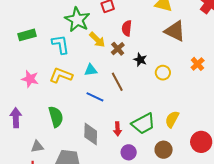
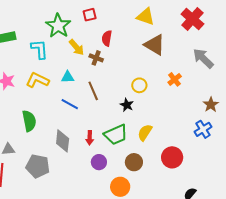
brown cross: (118, 49) -> (96, 58), turned -32
black star: (140, 60) -> (127, 105), moved

